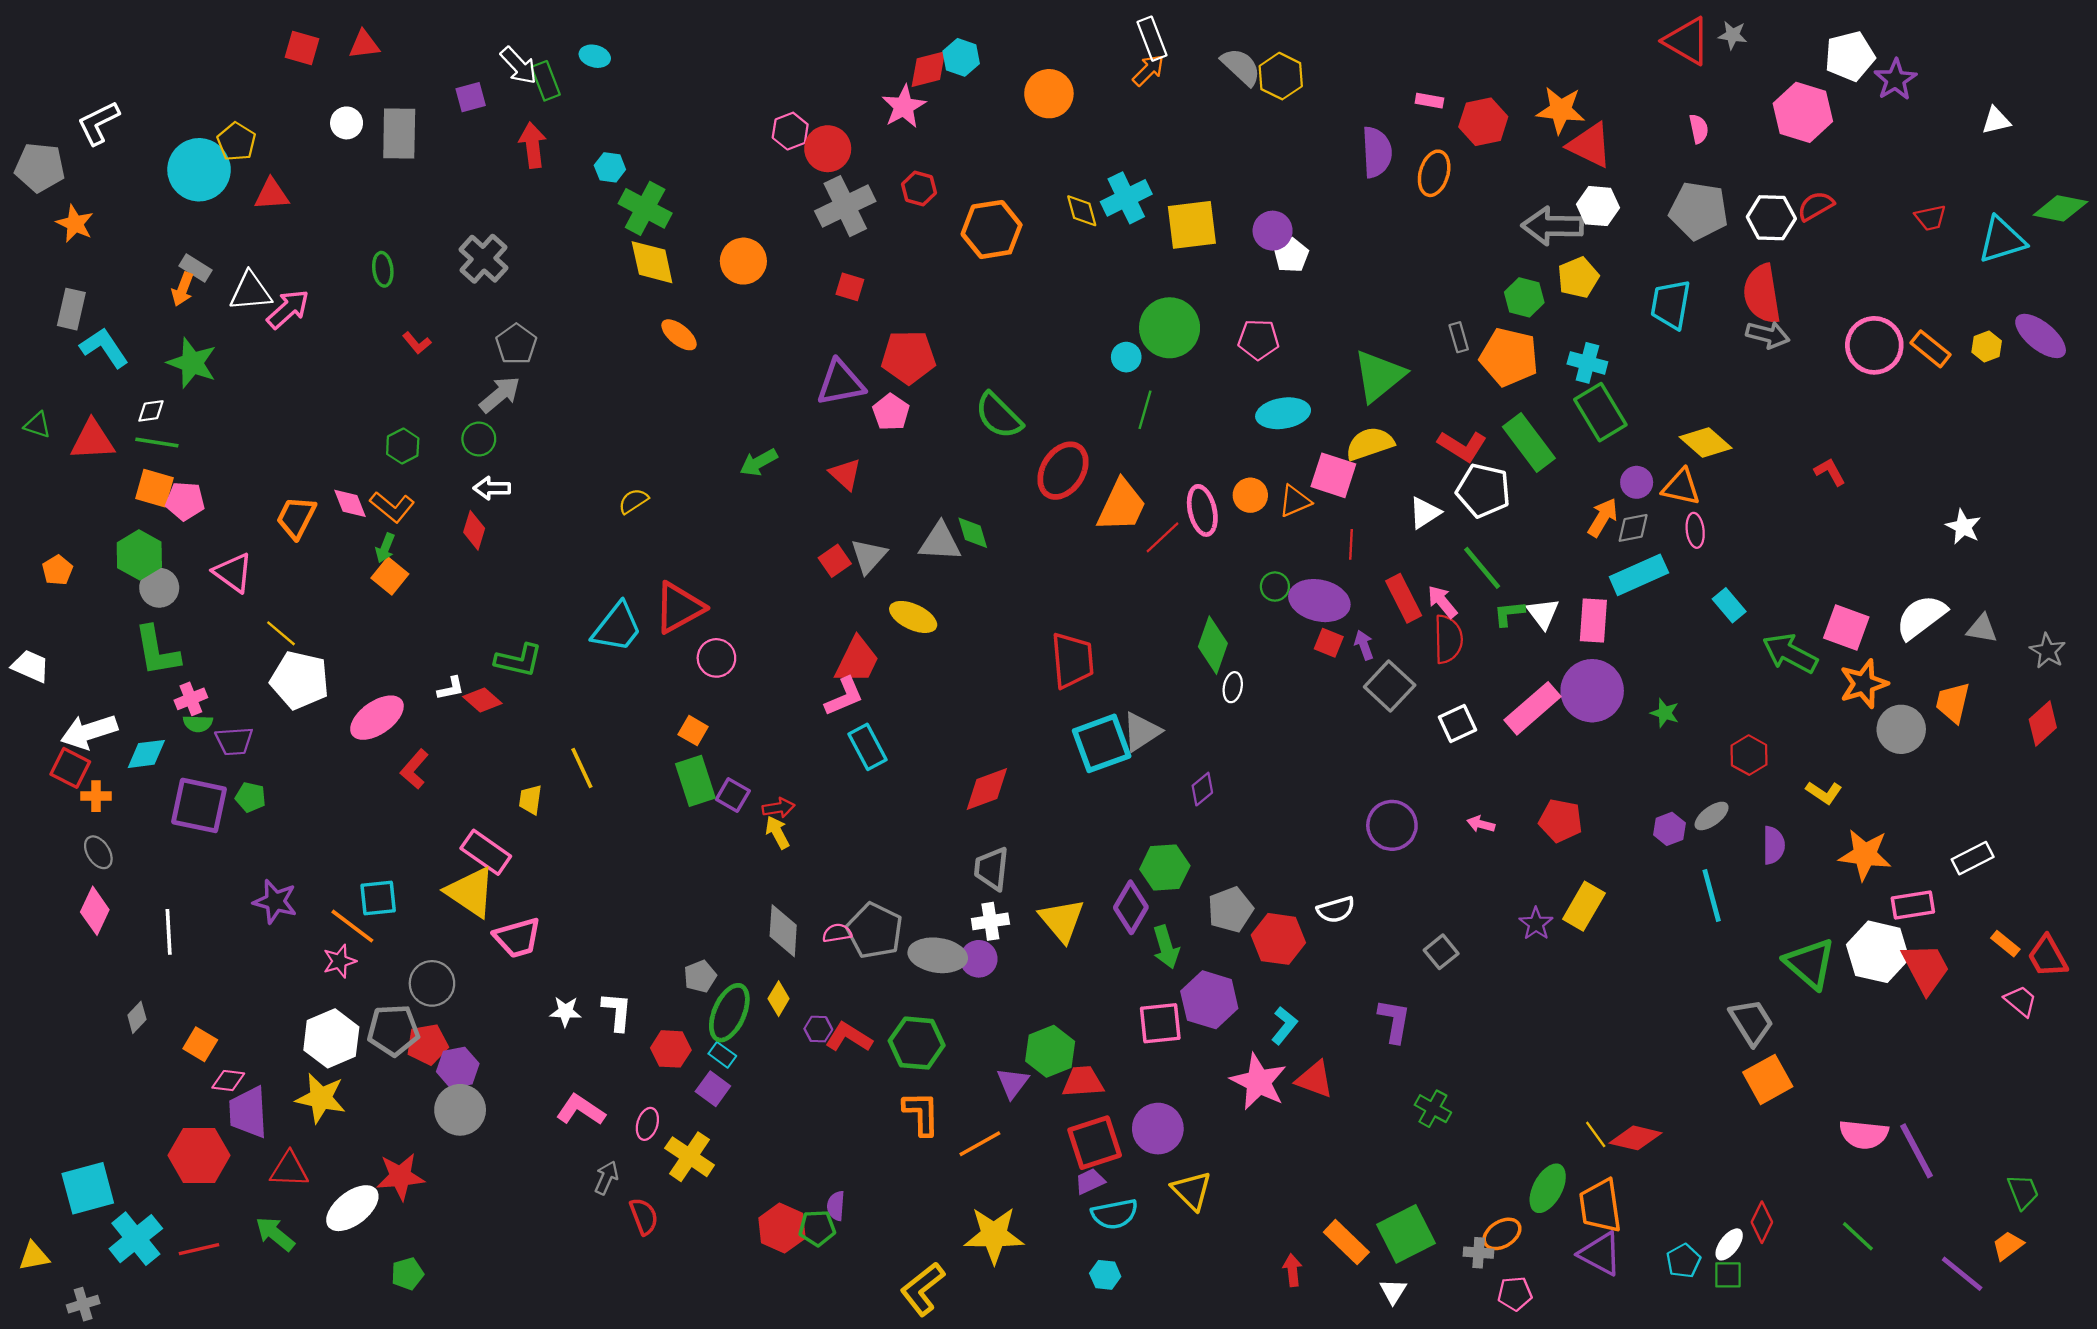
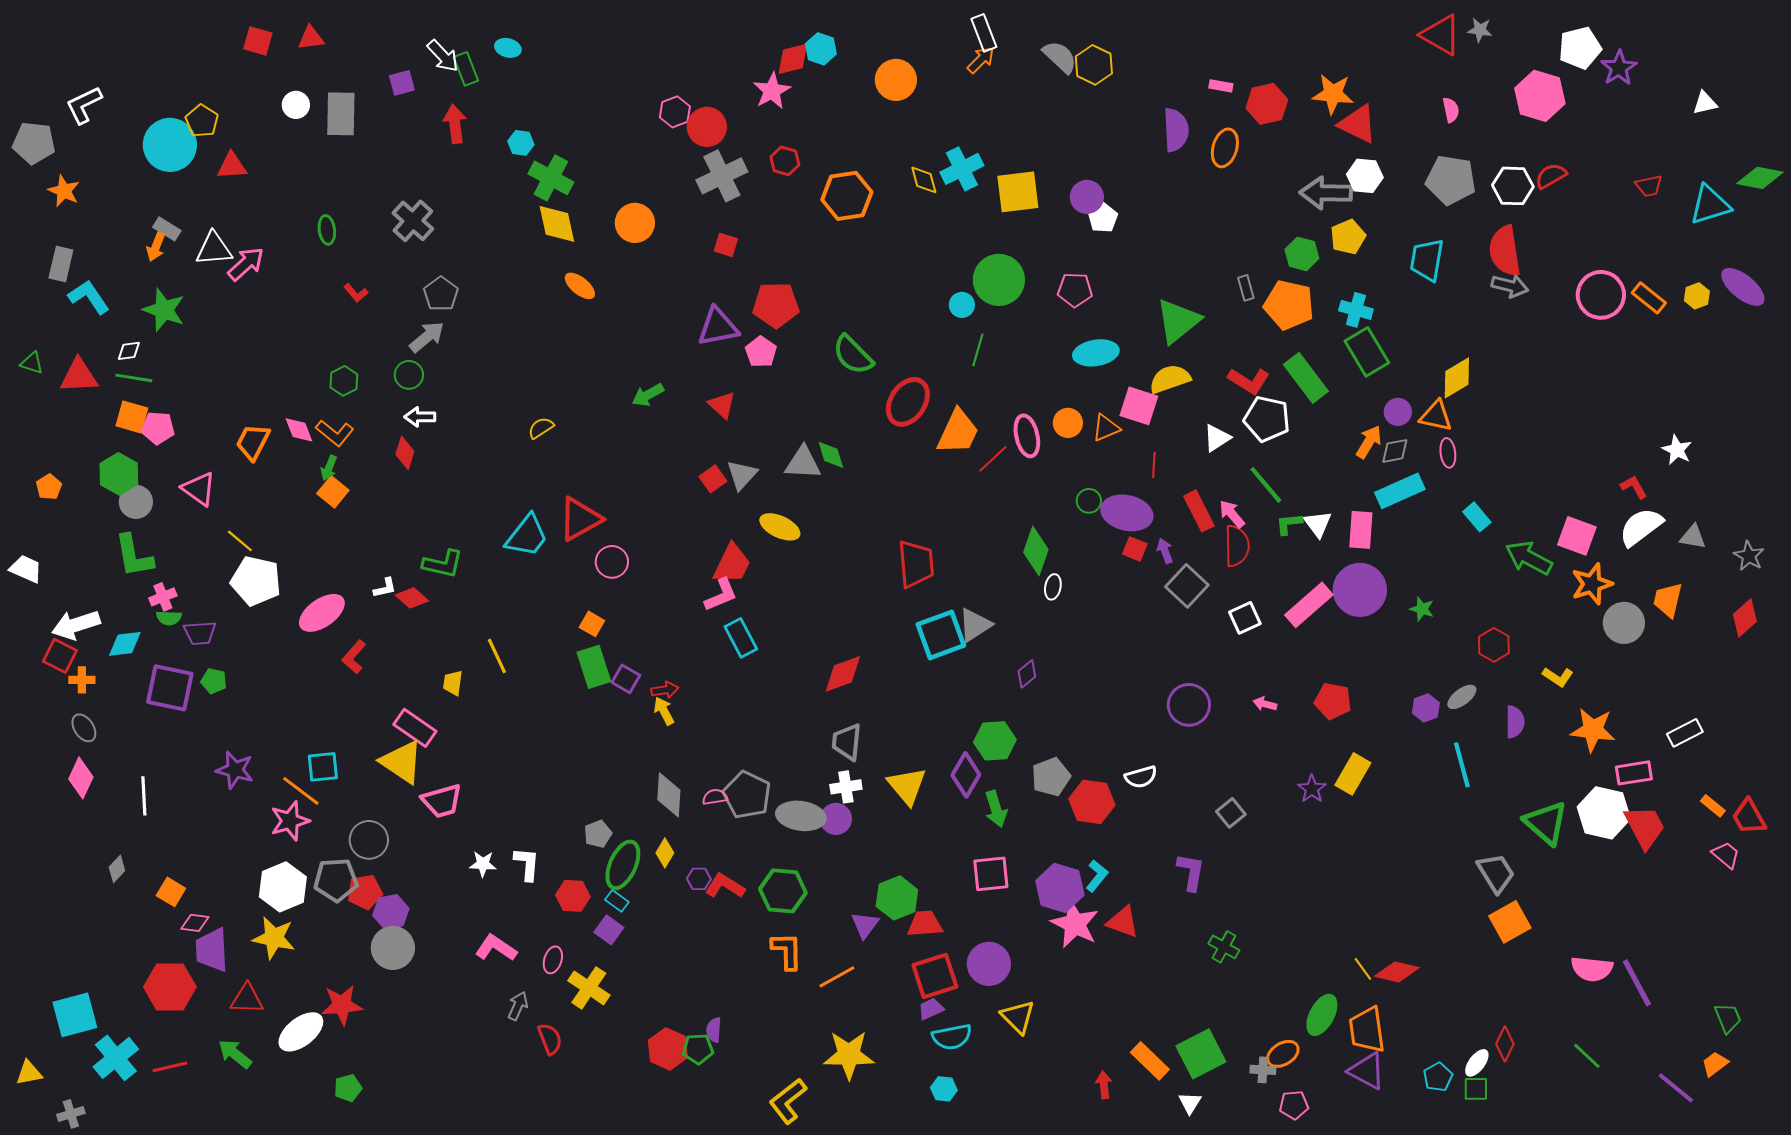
yellow diamond: (1706, 443) -> (1457, 378), turned -72
red L-shape: (1830, 472) -> (1634, 487), moved
pink star: (340, 961) -> (290, 821), size x1.4
purple hexagon: (1209, 1000) -> (1060, 888), moved

